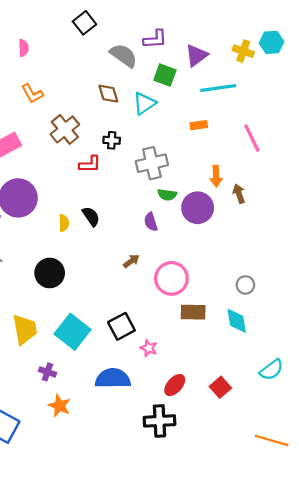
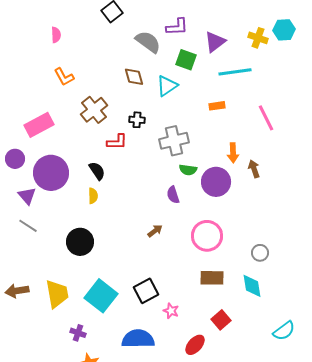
black semicircle: (91, 216) -> (97, 171), moved
pink circle: (171, 278) -> (207, 236), moved
red square: (220, 387) -> (221, 320), moved

